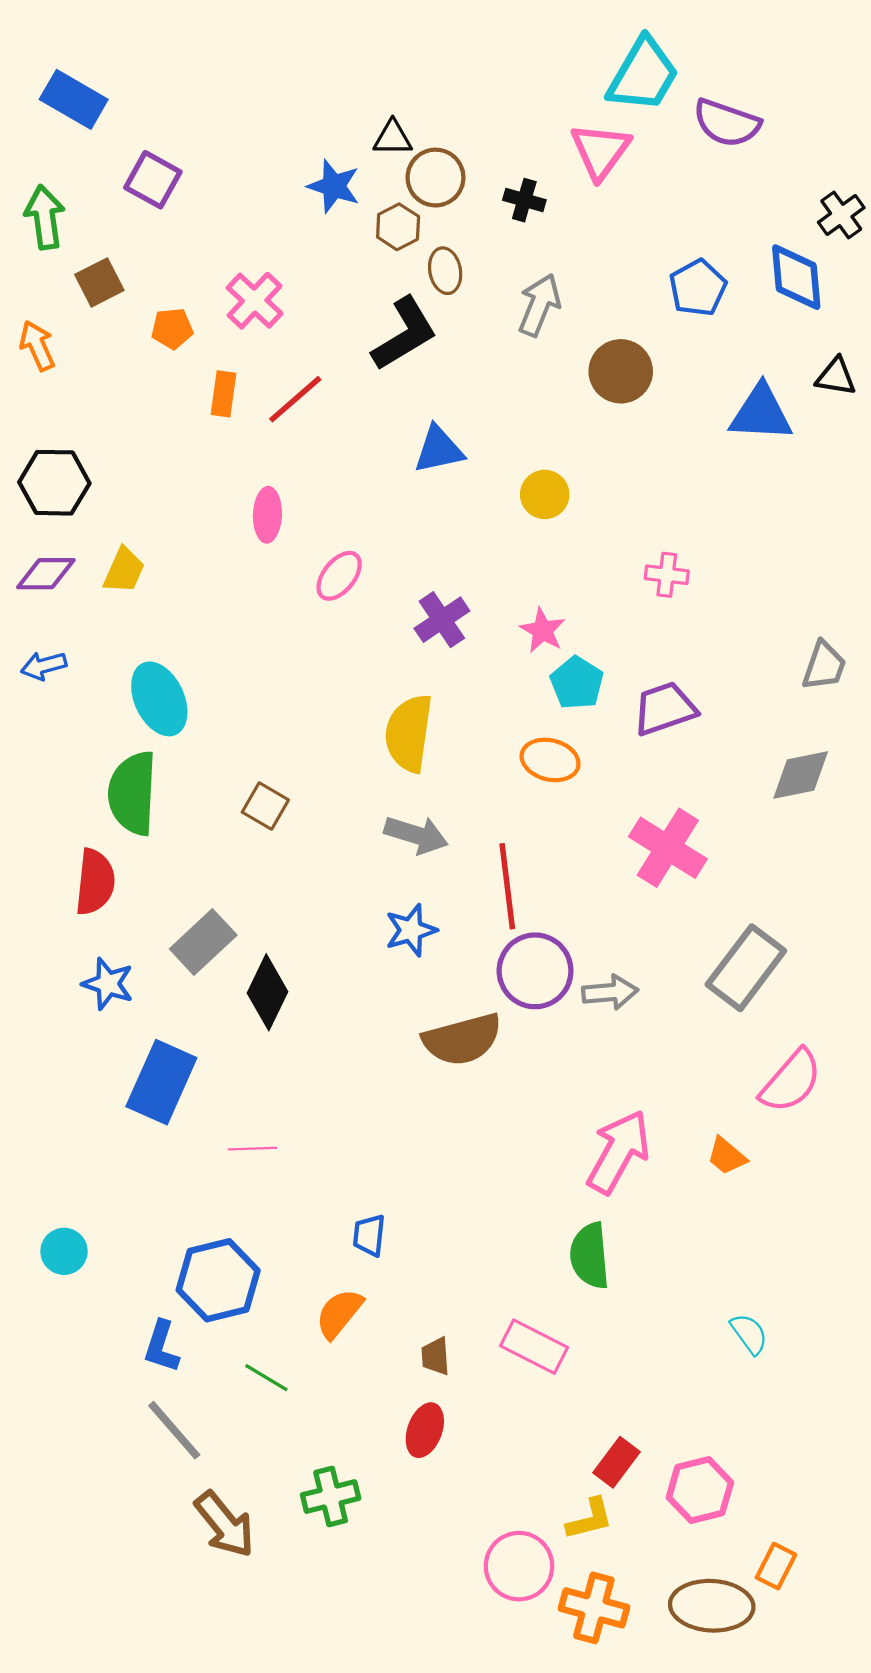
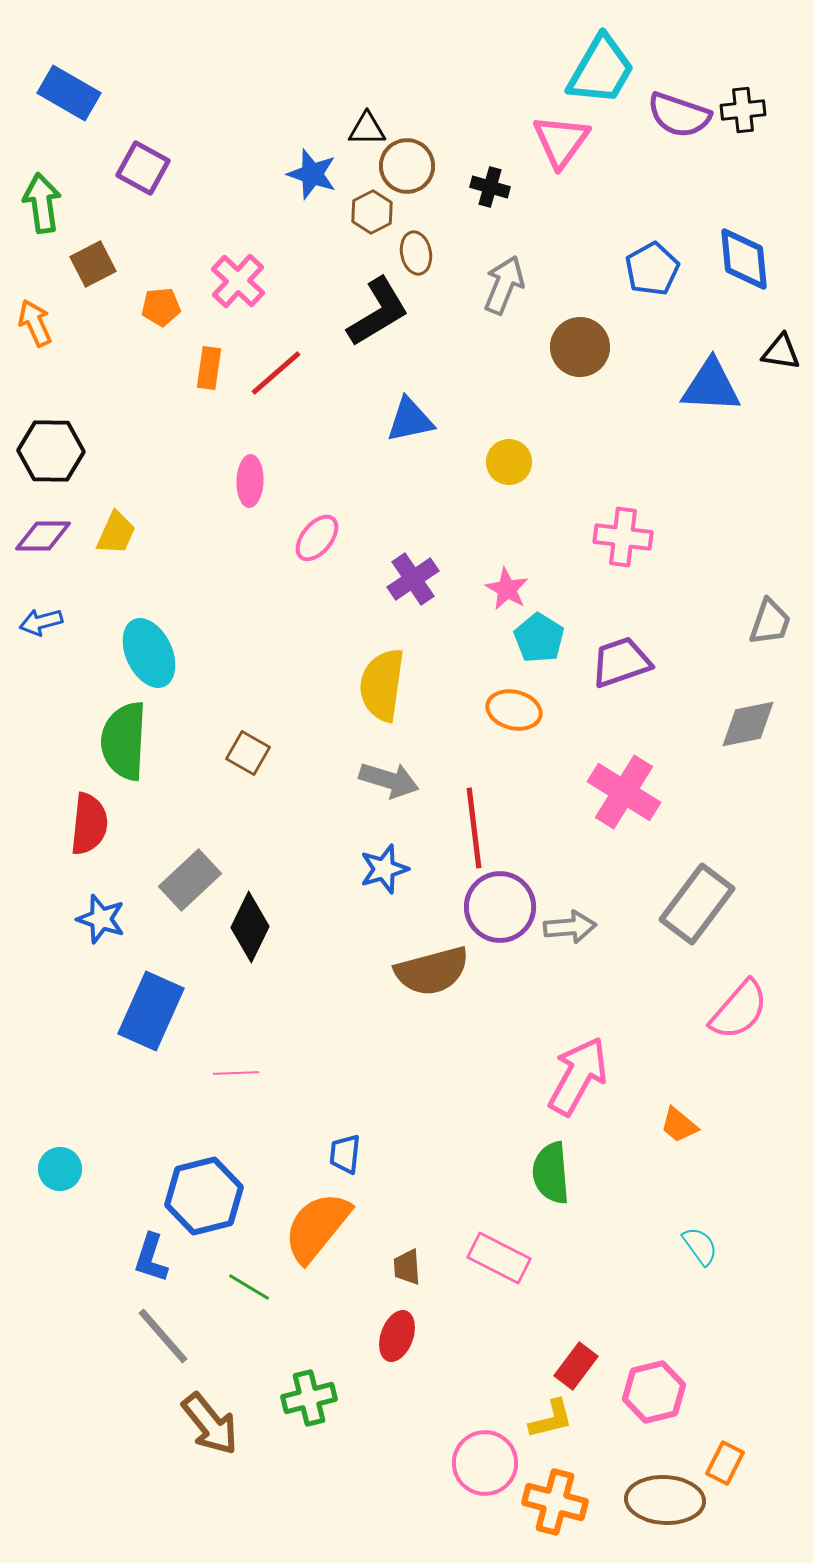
black cross: (841, 215) -> (743, 110), moved, turned 30
pink cross: (667, 575) -> (623, 537), size x1.4
orange trapezoid: (727, 1156) -> (679, 1125), moved
orange semicircle: (339, 1313) -> (317, 1227), size x1.5

